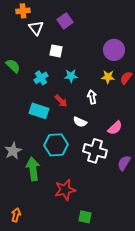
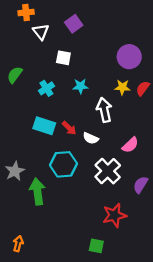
green semicircle: (13, 66) -> (15, 75), turned -98
white arrow: (92, 97) -> (104, 110), size x1.5
red arrow: (61, 101) -> (69, 128), moved
white cross: (95, 151) -> (108, 171), turned 30
red star: (65, 190) -> (114, 215), moved

